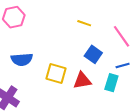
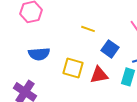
yellow line: (84, 23) -> (88, 29), moved

